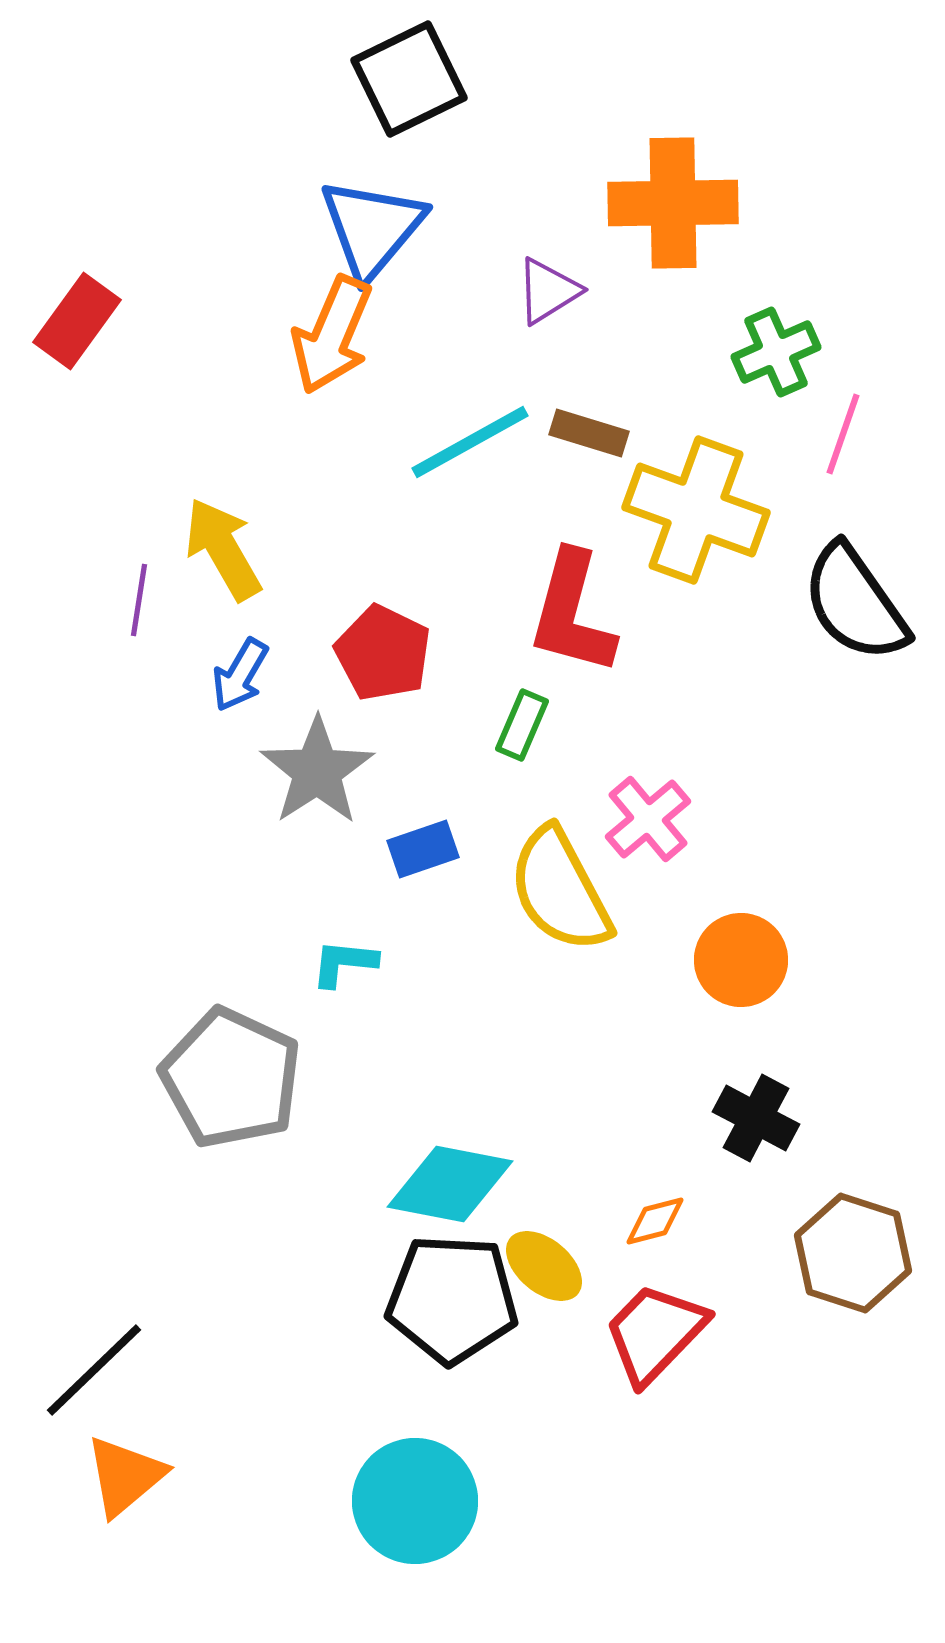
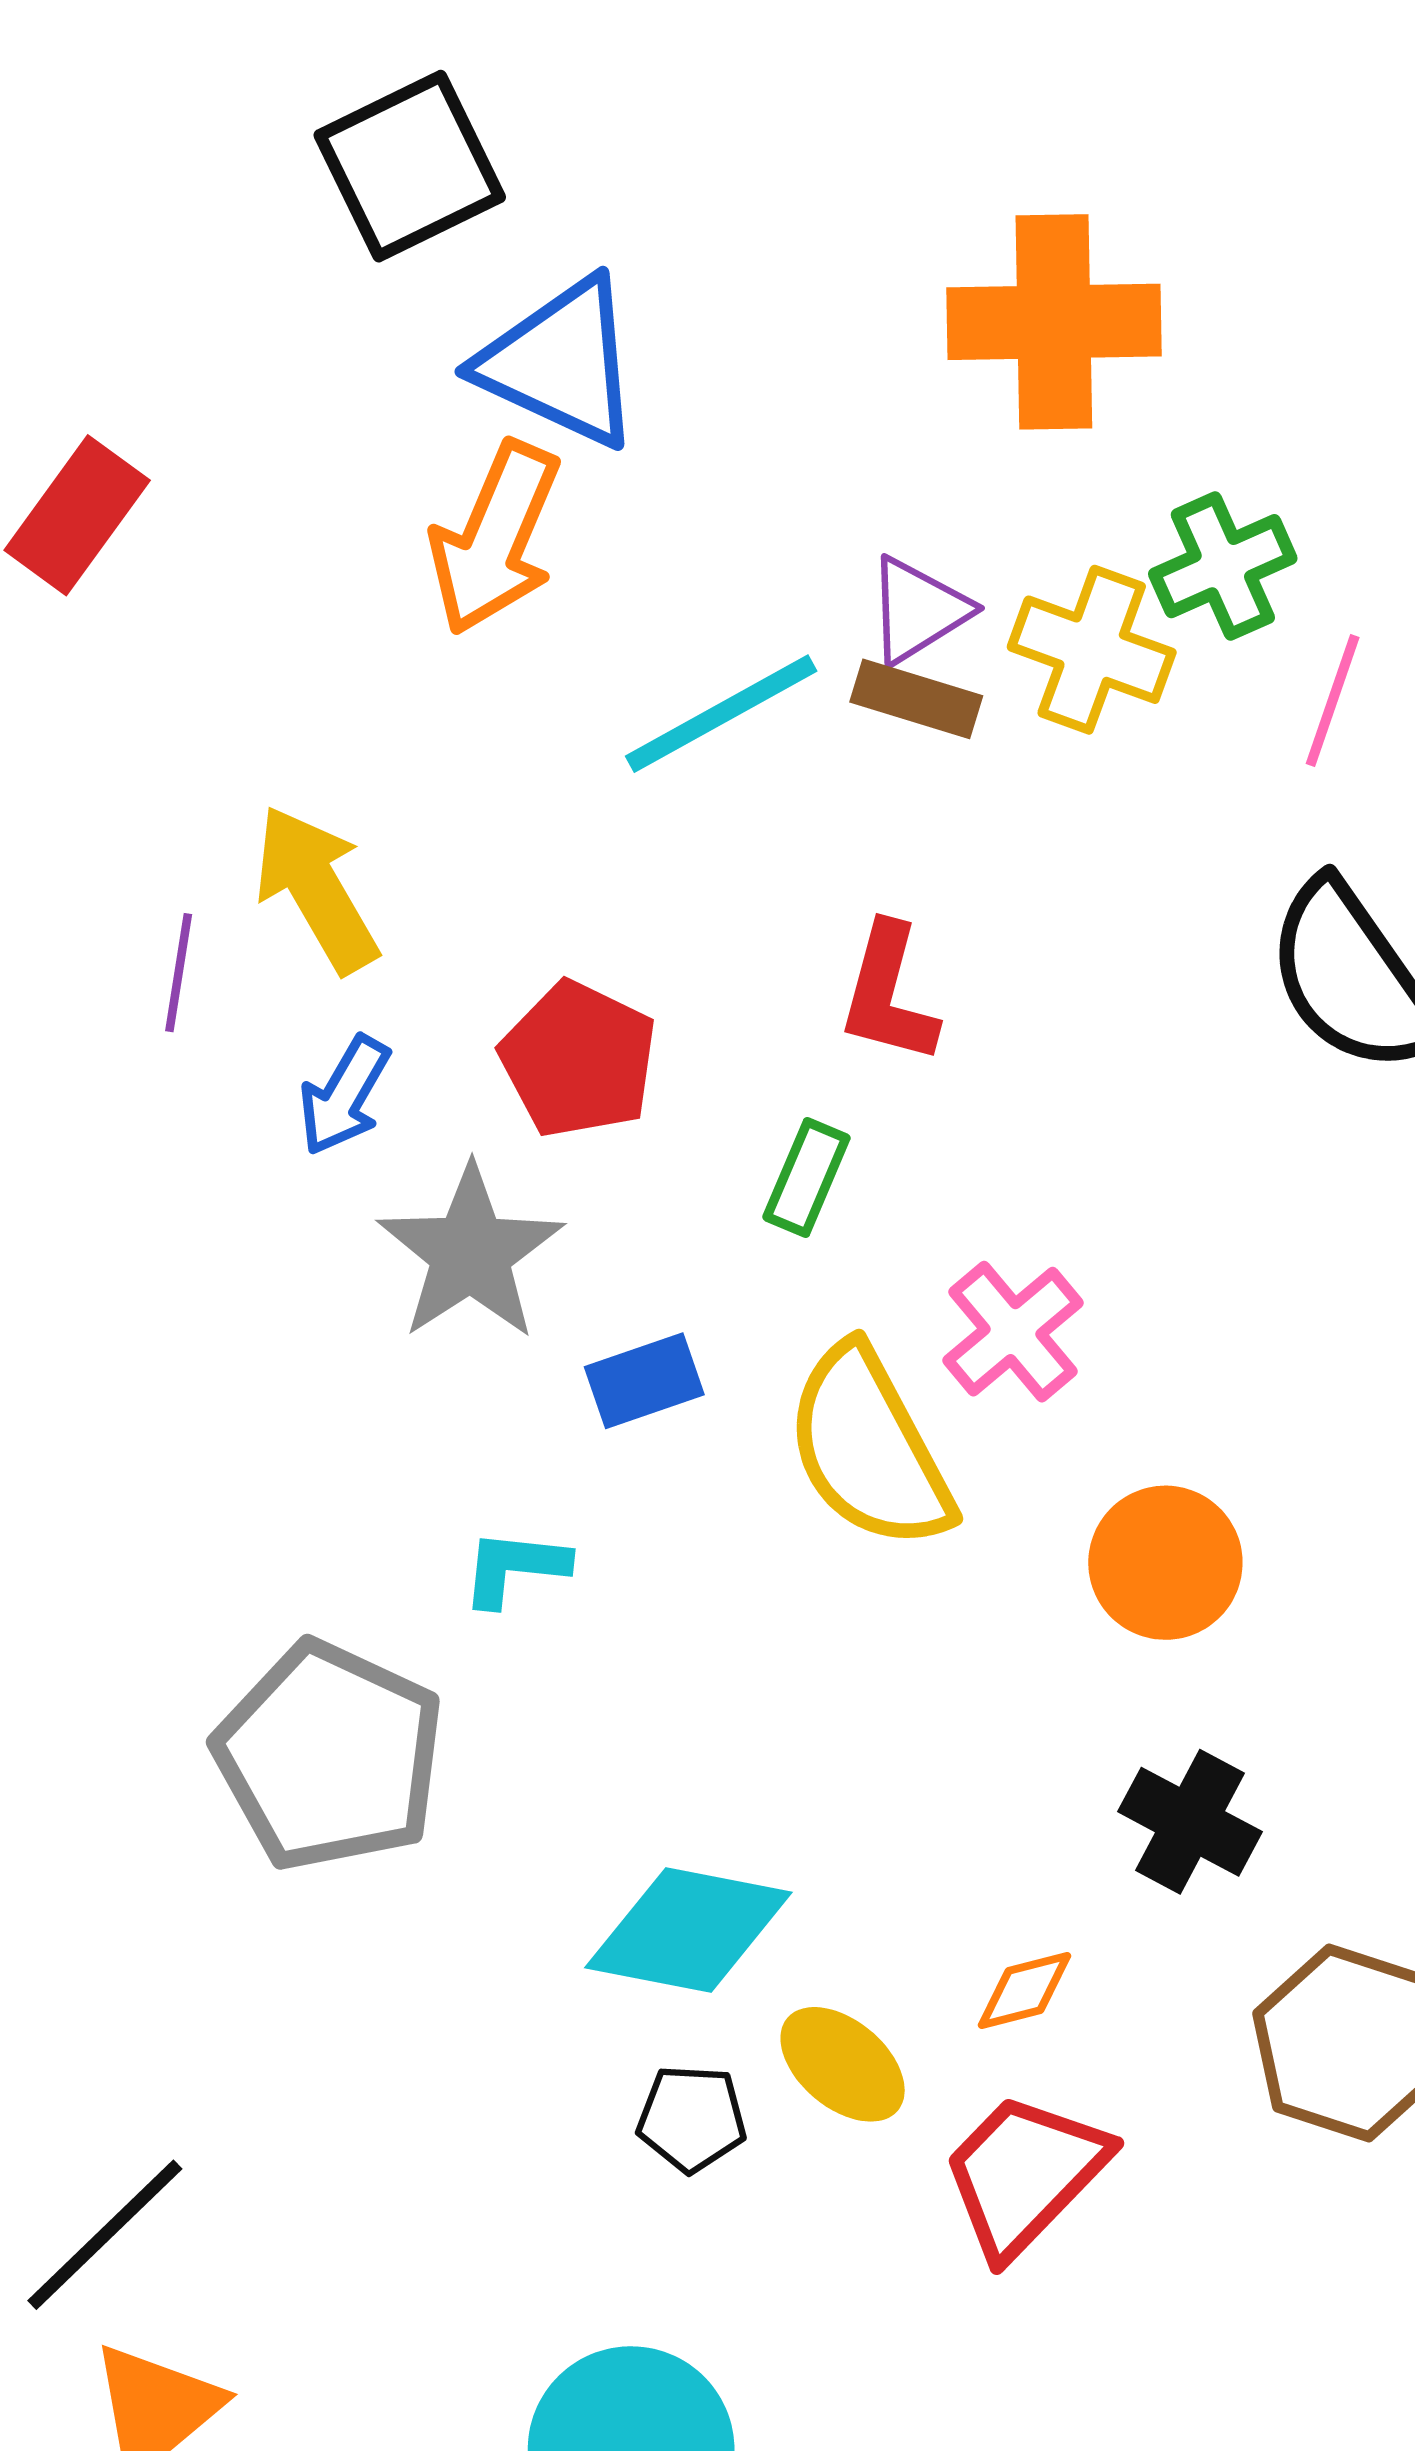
black square: (409, 79) -> (410, 166), moved
blue triangle: (372, 228) -> (561, 363), turned -45
purple triangle: (548, 291) -> (918, 610), moved
yellow cross: (696, 510) -> (1092, 650), moved, size x0.7
red L-shape: (572, 613) -> (888, 994), size x0.7
black pentagon: (452, 1299) -> (692, 2118), size x0.5

